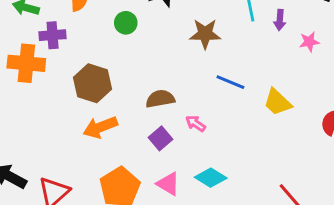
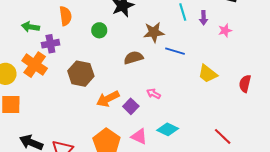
orange cross: (26, 63) -> (35, 65), turned 35
blue line: (230, 82) -> (175, 51), moved
brown semicircle: (160, 99) -> (133, 58), moved
orange arrow: (100, 127) -> (108, 99), moved

